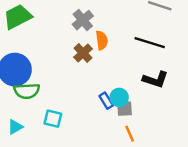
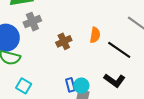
gray cross: (83, 20) -> (32, 22), moved
orange semicircle: (102, 40) -> (95, 35), moved

